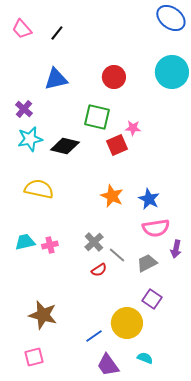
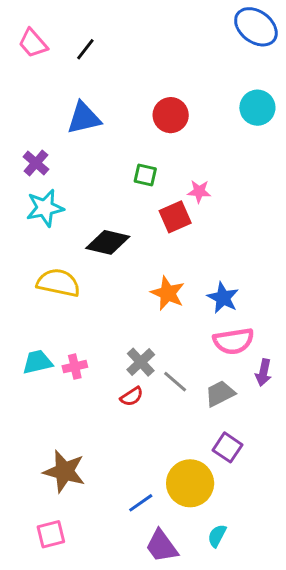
cyan circle: (172, 72) -> (257, 108), size x0.7
green square: (97, 117) -> (145, 175), size x0.6
black diamond: (65, 146) -> (108, 242), moved
red semicircle: (99, 270) -> (132, 397), moved
cyan semicircle: (145, 358) -> (217, 536), turned -84

